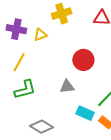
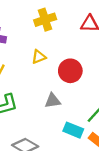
yellow triangle: (40, 35) -> (39, 57), moved

